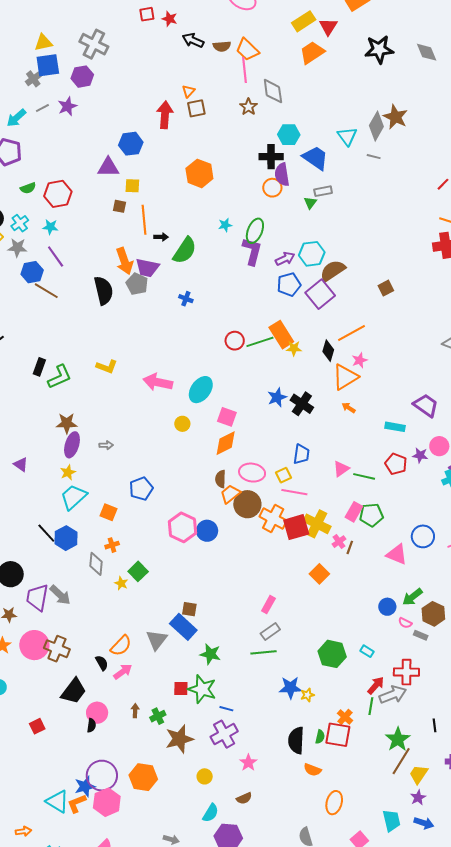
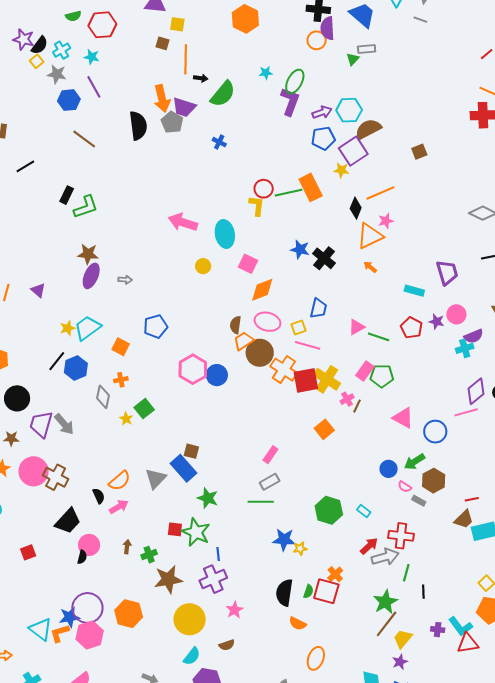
brown line: (46, 291) -> (84, 139), moved
yellow star: (294, 348) -> (341, 170), moved
yellow L-shape: (107, 367) -> (257, 206), moved, turned -110
cyan ellipse: (201, 390) -> (225, 234), turned -52
blue star: (277, 397) -> (300, 249), turned 30
purple trapezoid: (426, 405) -> (447, 272), turned 32
orange diamond: (226, 443) -> (262, 290), moved
yellow star: (68, 472) -> (68, 328), moved
black line: (46, 533) -> (57, 361), turned 75
blue circle: (423, 536) -> (435, 432), moved
green line: (371, 706) -> (406, 573), moved
blue line: (226, 709) -> (218, 554), turned 64
yellow circle: (205, 776) -> (190, 619), size x2.0

